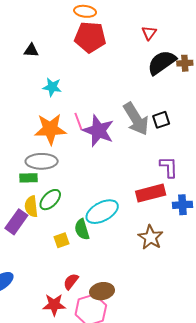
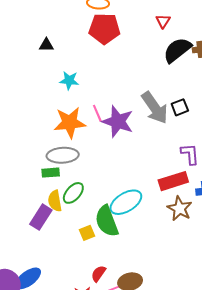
green semicircle: (82, 229) -> (107, 221), size x1.5
brown star: (151, 237) -> (180, 208), moved

